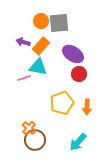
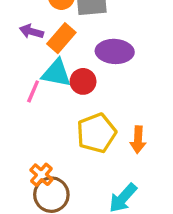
purple ellipse: (73, 54) -> (115, 51), turned -30
red circle: (79, 74) -> (83, 81), moved
pink line: (24, 78) -> (33, 91), turned -48

